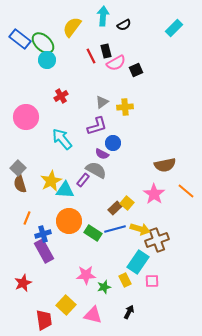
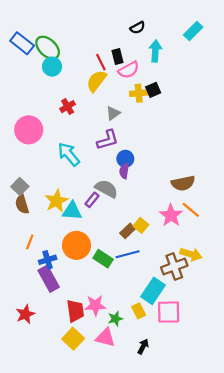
cyan arrow: (103, 16) -> (155, 51), moved
yellow semicircle: (72, 27) -> (96, 81), moved
black square: (136, 70) -> (153, 90), moved
yellow cross: (125, 107) -> (139, 93), moved
purple semicircle: (102, 154) -> (124, 171), moved, turned 72
orange line: (186, 191) -> (191, 210), moved
yellow arrow: (140, 229) -> (191, 254), moved
pink square: (152, 281) -> (169, 312), size x1.6
pink triangle: (93, 315) -> (105, 338), moved
red trapezoid: (44, 320) -> (75, 311), moved

